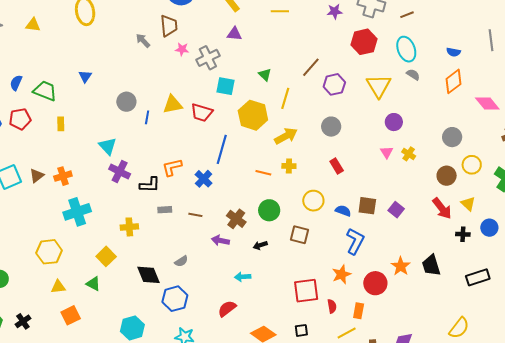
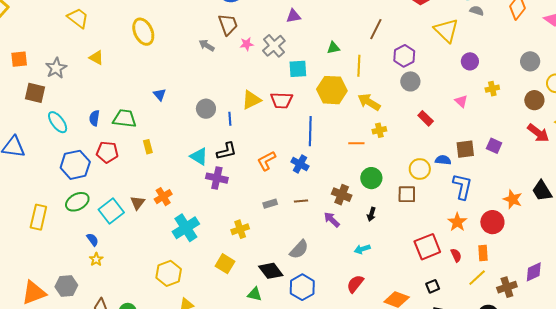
yellow triangle: (33, 25) -> (96, 58), turned 35
green triangle: (265, 75) -> (333, 48), turned -40
purple hexagon: (334, 84) -> (404, 56), moved
red pentagon: (20, 119) -> (107, 152), turned 30
yellow arrow: (286, 136) -> (369, 102), turned -105
pink triangle: (387, 152) -> (461, 101), moved
yellow cross: (409, 154) -> (492, 89), turned -32
black L-shape: (150, 185) -> (227, 151), moved
yellow circle: (313, 201) -> (420, 169), moved
purple arrow: (220, 240) -> (332, 220), turned 48
black arrow: (260, 245) -> (371, 214), turned -40
gray semicircle: (181, 261) -> (299, 249), size x1.5
green triangle: (93, 284) -> (255, 294), moved

